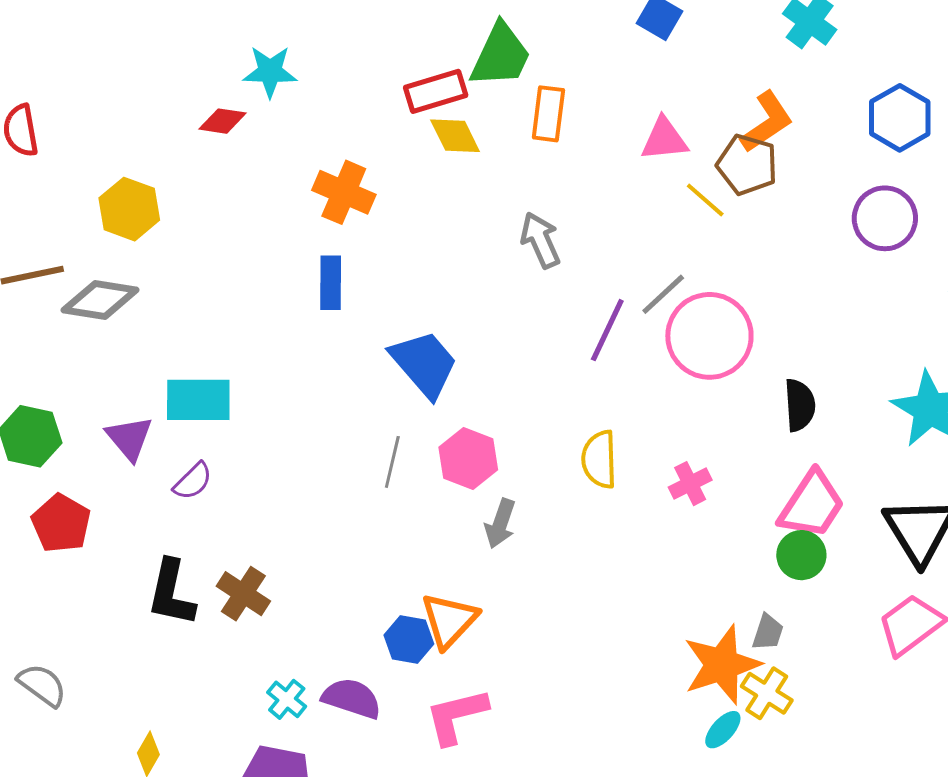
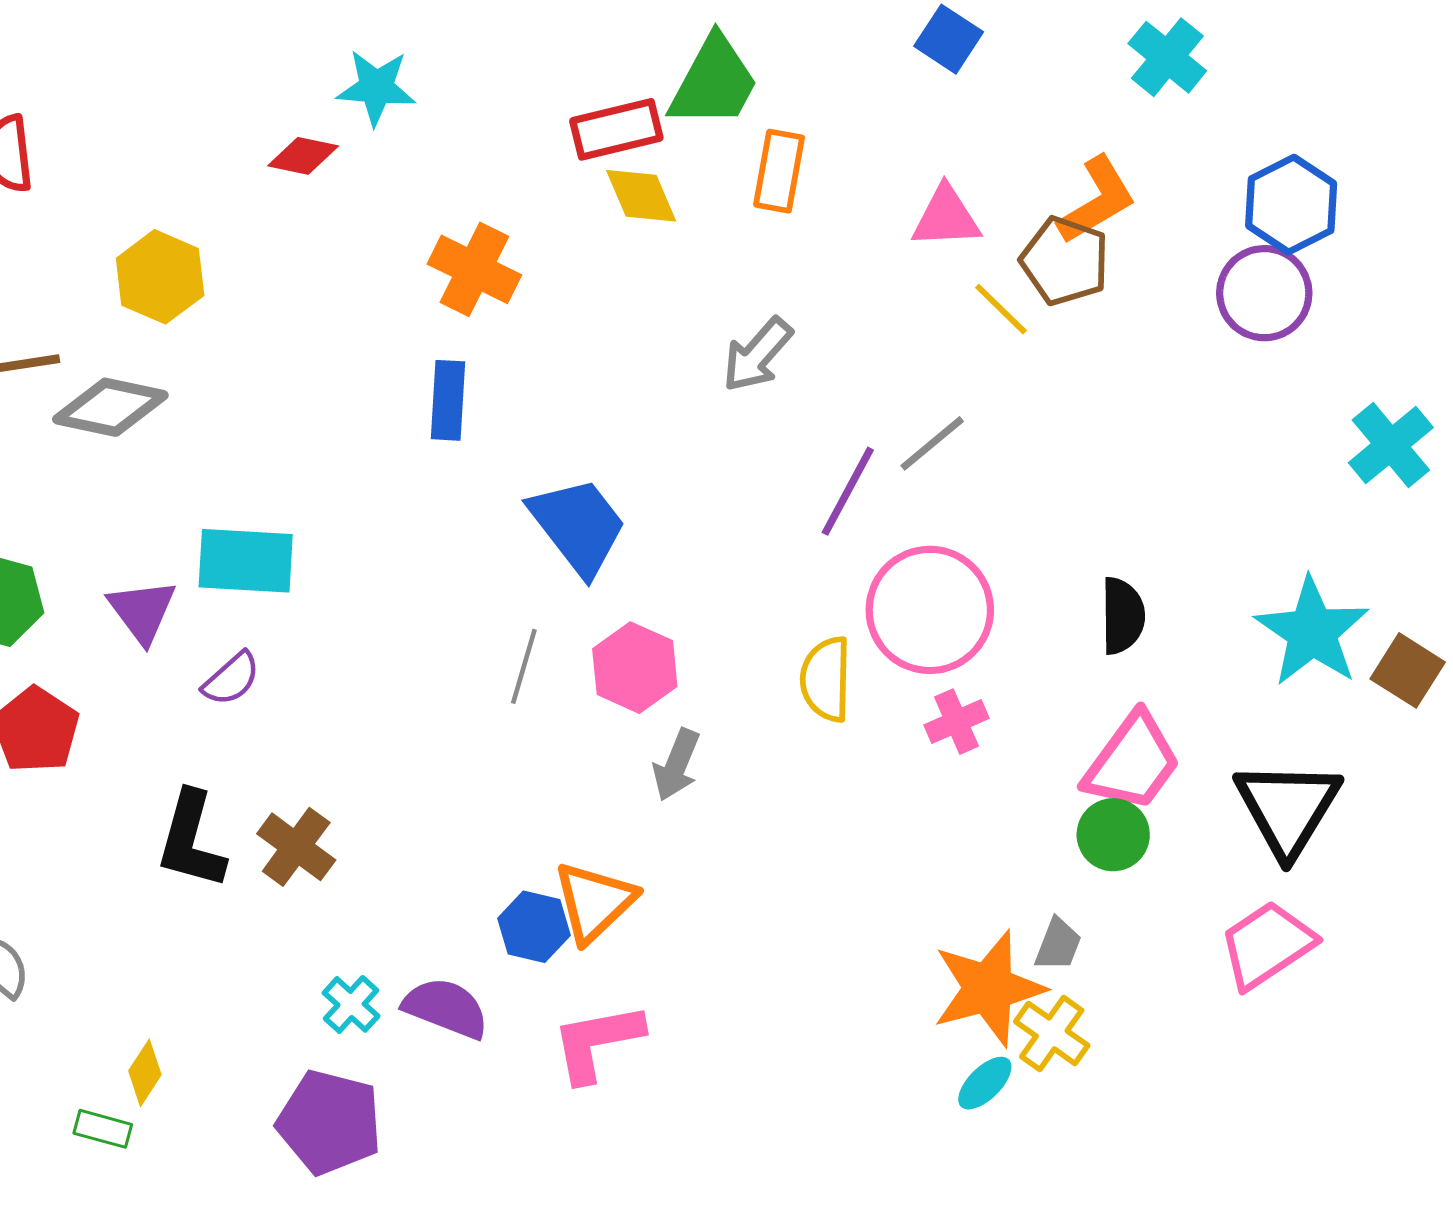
purple circle: (885, 218) -> (1264, 293), moved
gray arrow: (540, 240) -> (757, 355), turned -118
pink circle: (709, 336) -> (930, 610), moved

